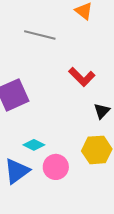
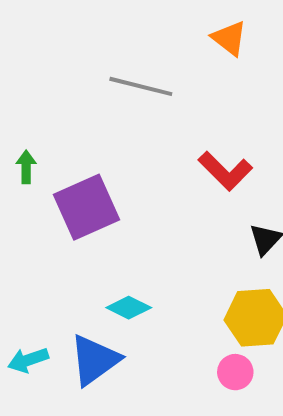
pink circle: (56, 167) -> (235, 372), moved, size x0.7

